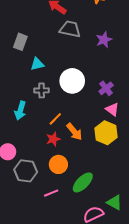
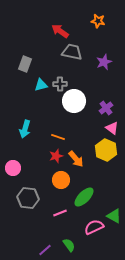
gray cross: (42, 90) -> (60, 84), moved
orange line: (55, 119) -> (58, 137), turned 64
orange arrow: (74, 132) -> (76, 159), moved
gray hexagon: (26, 171) -> (28, 198), moved
pink line: (51, 193) -> (60, 213), moved

